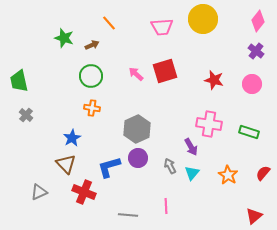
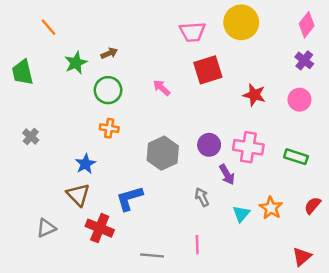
orange line: (109, 23) -> (49, 27), moved
green star: (64, 38) -> (76, 63), moved, turned 30
red square: (165, 71) -> (208, 70), moved
green trapezoid: (19, 81) -> (22, 72), moved
purple circle: (138, 158) -> (209, 145), moved
cyan triangle: (192, 173) -> (241, 214), moved

